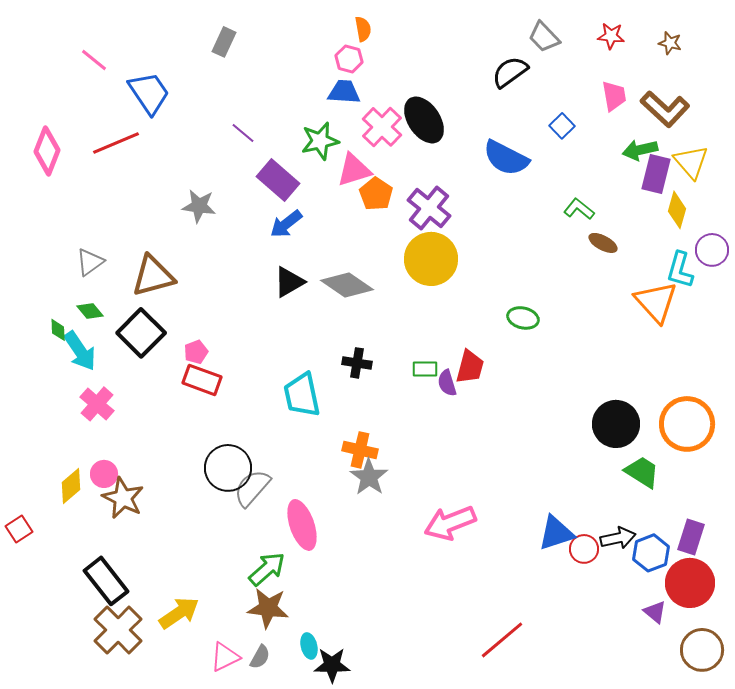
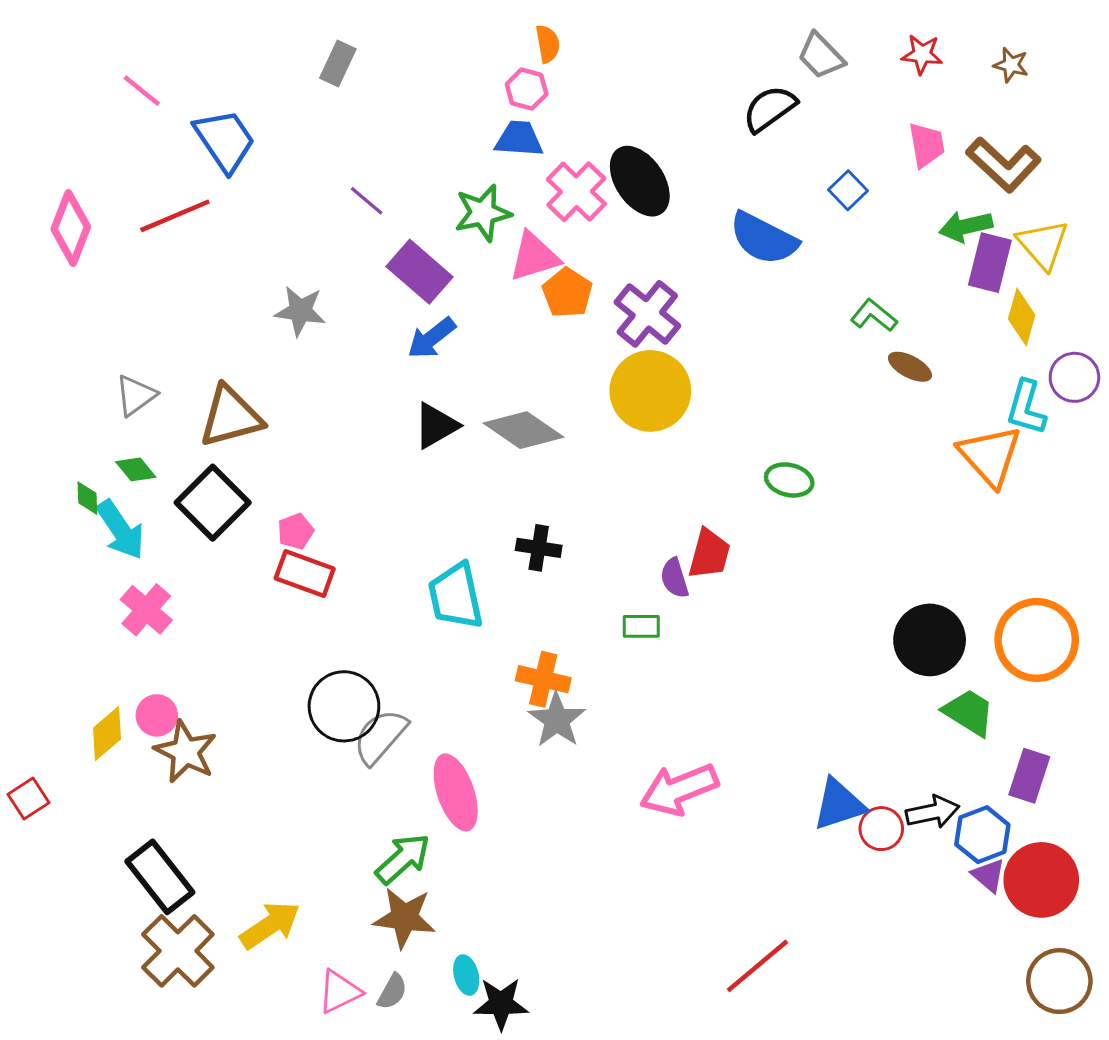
green rectangle: (425, 369) -> (641, 626), moved
purple rectangle: (691, 537) -> (1029, 776), moved
purple triangle: (655, 612) -> (988, 875), moved

